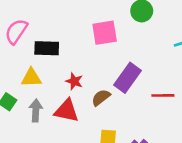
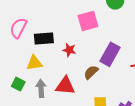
red star: (74, 81) -> (69, 50), moved

